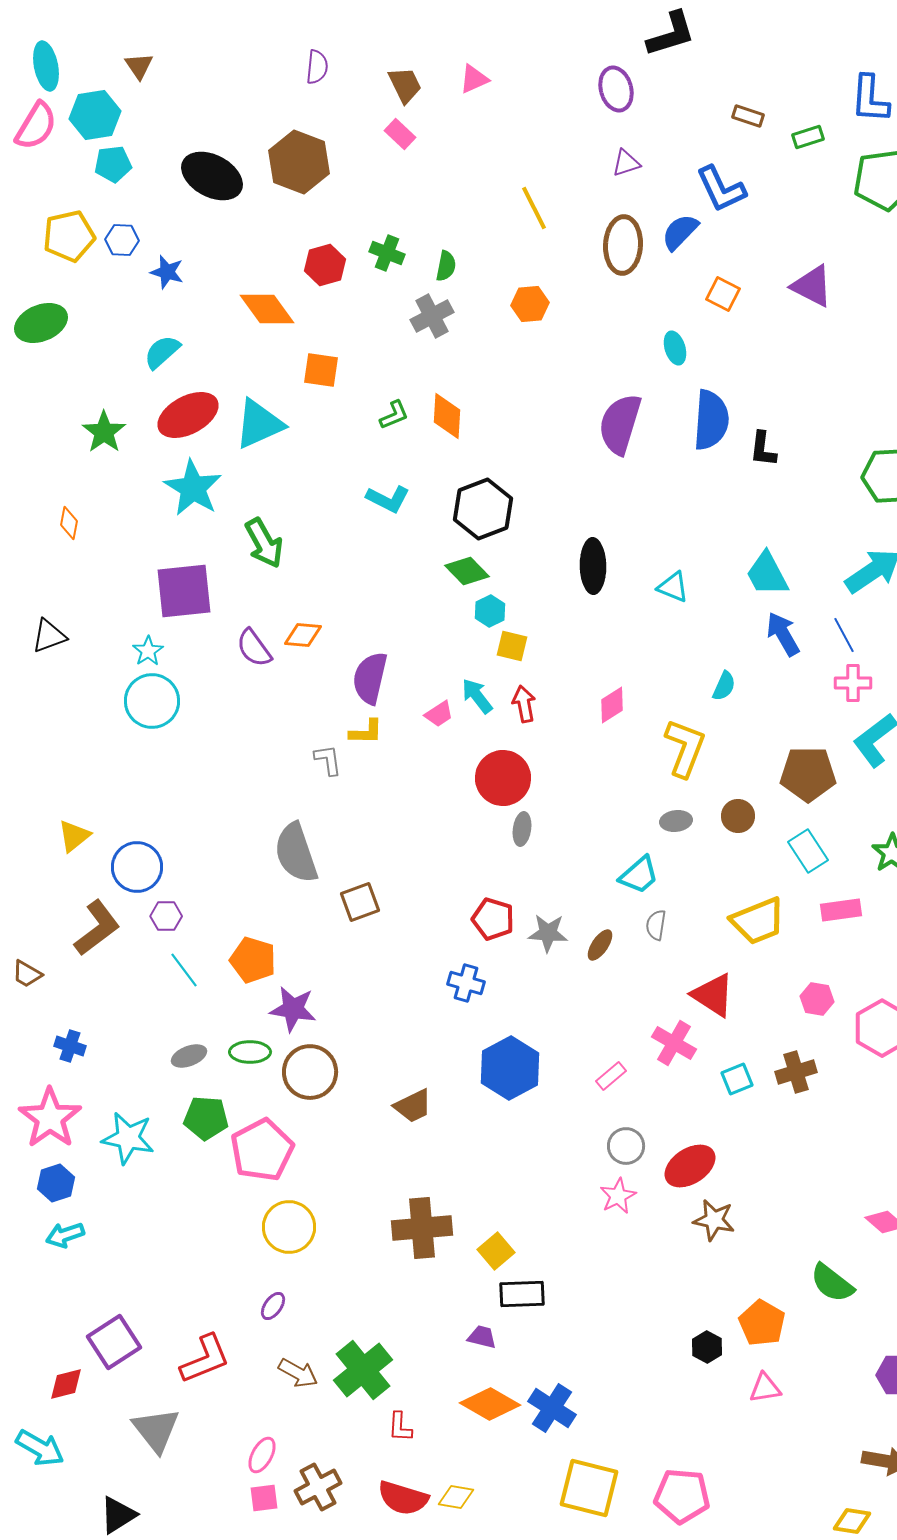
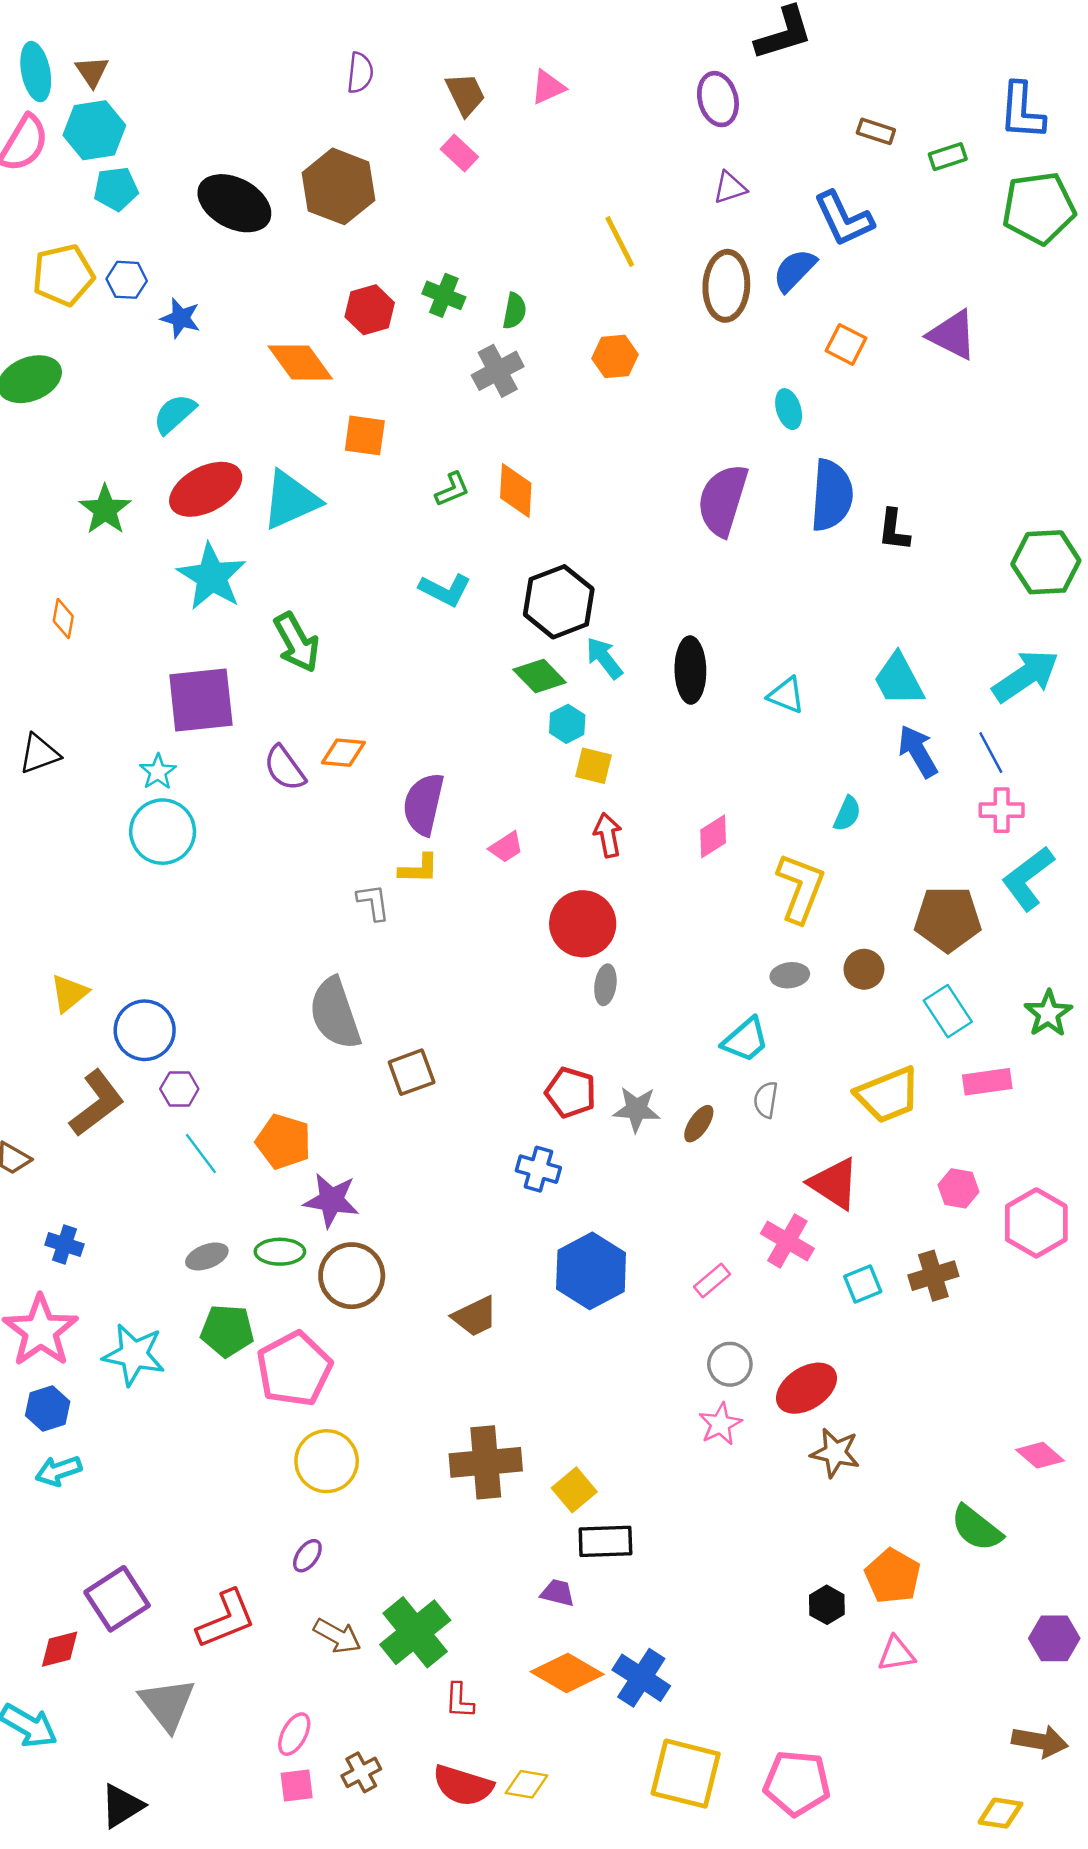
brown triangle: (139, 66) -> (92, 72), moved
cyan arrow: (477, 696) -> (604, 658), moved
brown cross: (318, 1487) -> (361, 1772), size x0.7

